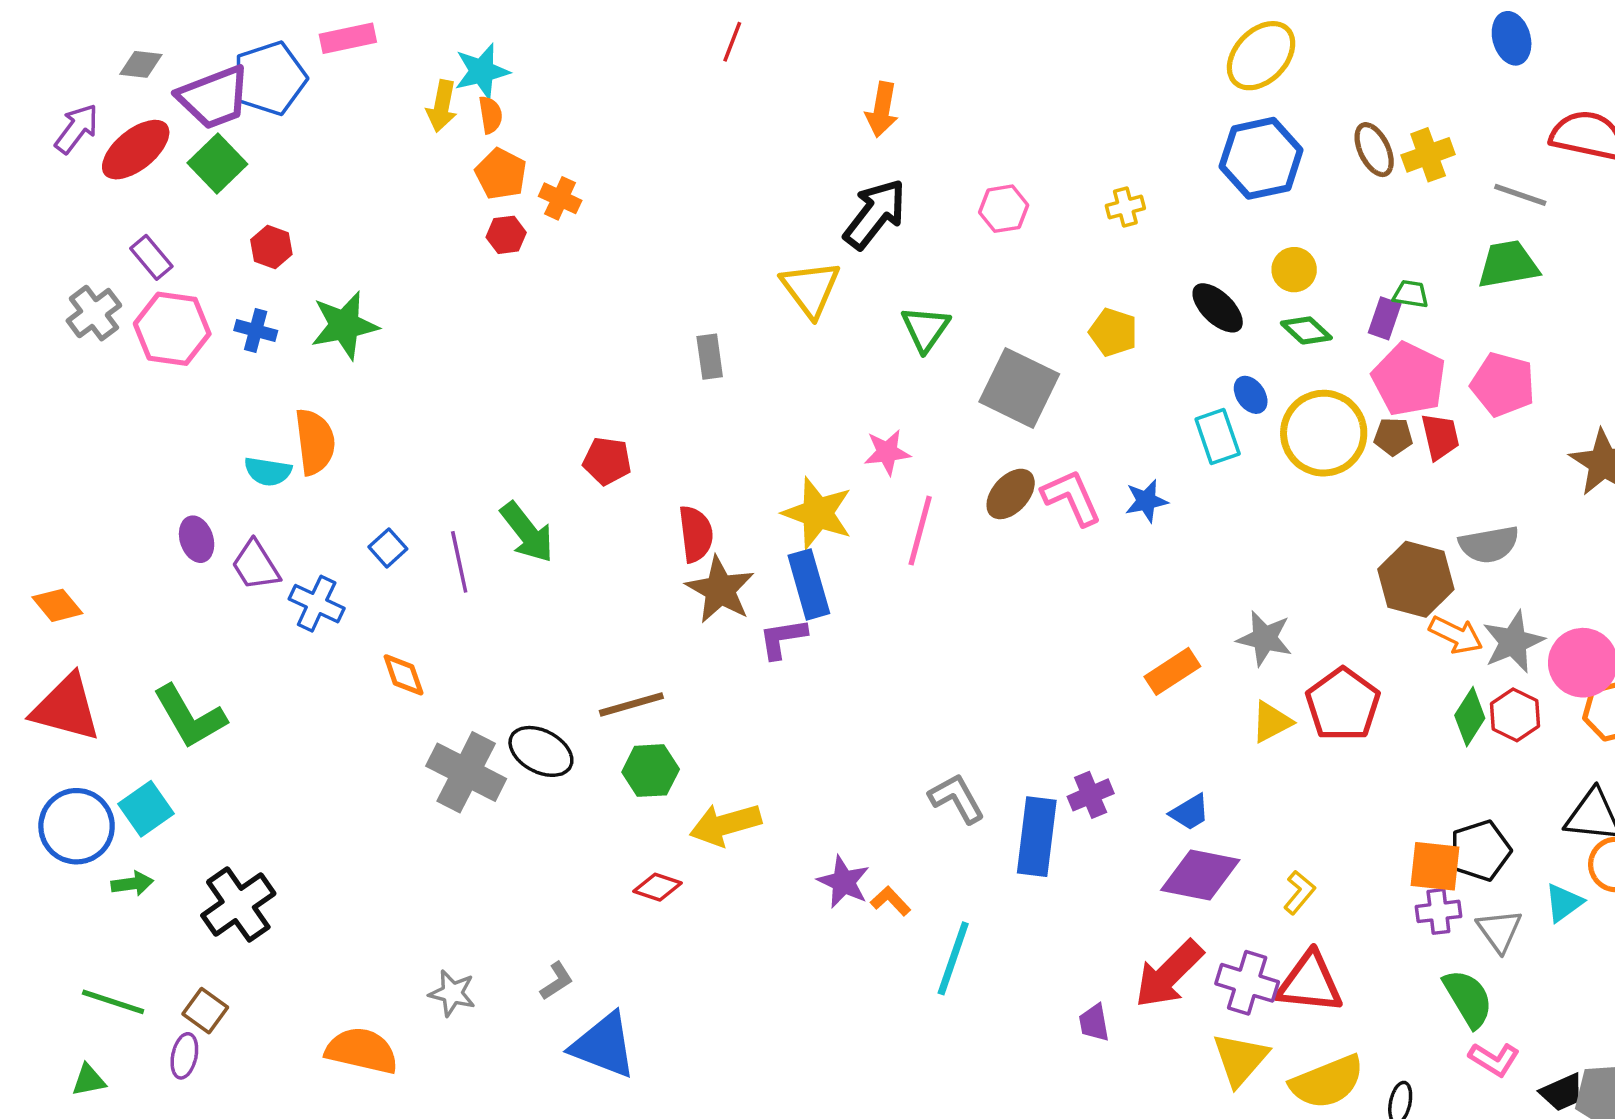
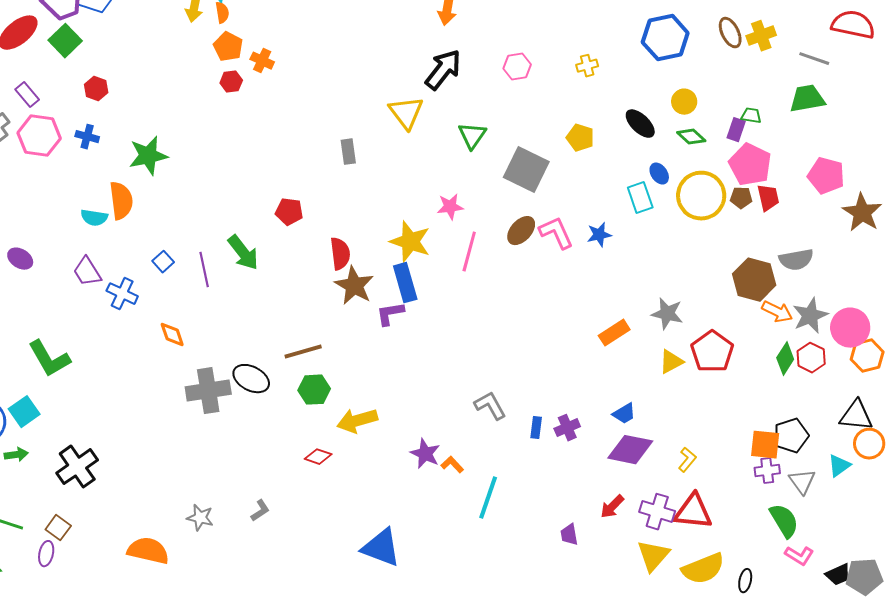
green star: (344, 325) -> (148, 156), moved
pink pentagon: (1503, 384) -> (826, 176), moved
purple ellipse: (197, 539) -> (20, 259), moved, turned -40
gray cross: (466, 772) -> (208, 391), turned -36
purple cross: (1091, 795) -> (567, 428), moved
blue rectangle: (1037, 837) -> (536, 428), size x0.5
red arrow: (1169, 974) -> (612, 507), size x0.6
blue triangle: (604, 1045) -> (381, 548), moved

